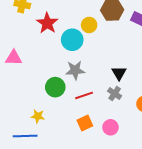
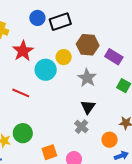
gray star: (75, 70) -> (87, 78), moved, turned 30
green circle: (55, 87) -> (23, 133), moved
red line: (84, 95) -> (21, 93), moved, turned 36

